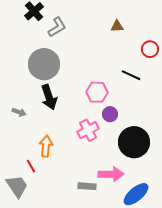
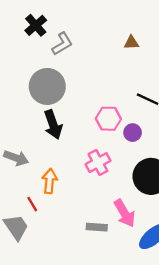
gray arrow: (19, 112) -> (16, 158), moved, size x1.5
purple circle: (110, 114) -> (133, 133), moved
pink arrow: (111, 174) -> (124, 213), turned 60

